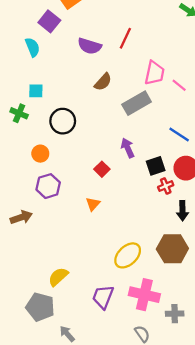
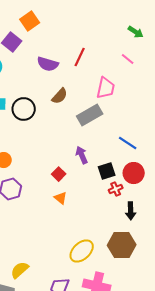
pink line: (179, 85) -> (128, 59), moved
black circle: (63, 121) -> (24, 109), moved
orange triangle: (93, 204) -> (61, 198), moved, turned -32

